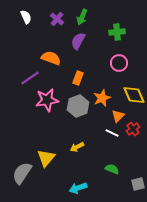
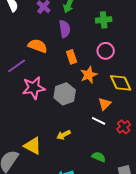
purple semicircle: (78, 41) -> (65, 29), turned 144
orange rectangle: (78, 78) -> (72, 57), moved, turned -40
orange star: (102, 98) -> (89, 75), moved
red cross: (133, 129) -> (124, 127), moved
yellow triangle: (46, 158) -> (33, 146), turned -42

